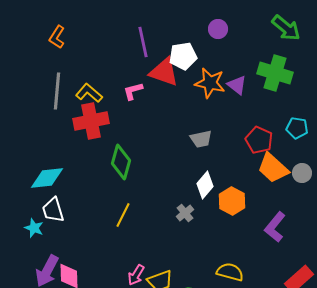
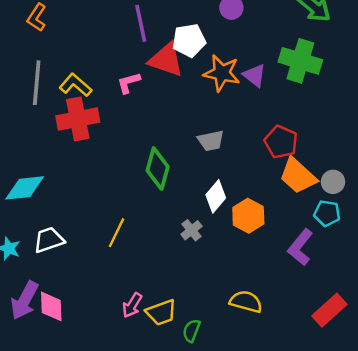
cyan pentagon: (297, 128) -> (327, 213), moved
green diamond: (121, 162) -> (158, 169), moved
white trapezoid: (53, 210) -> (49, 240), moved, turned 88

